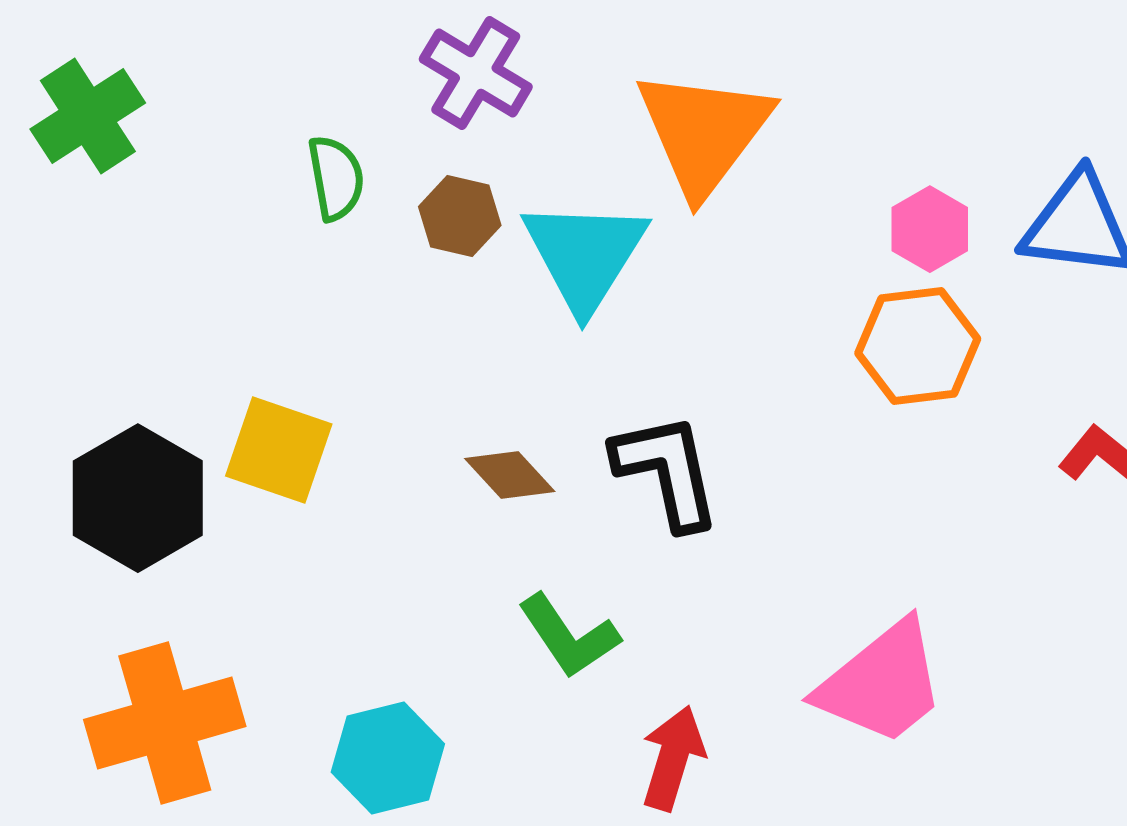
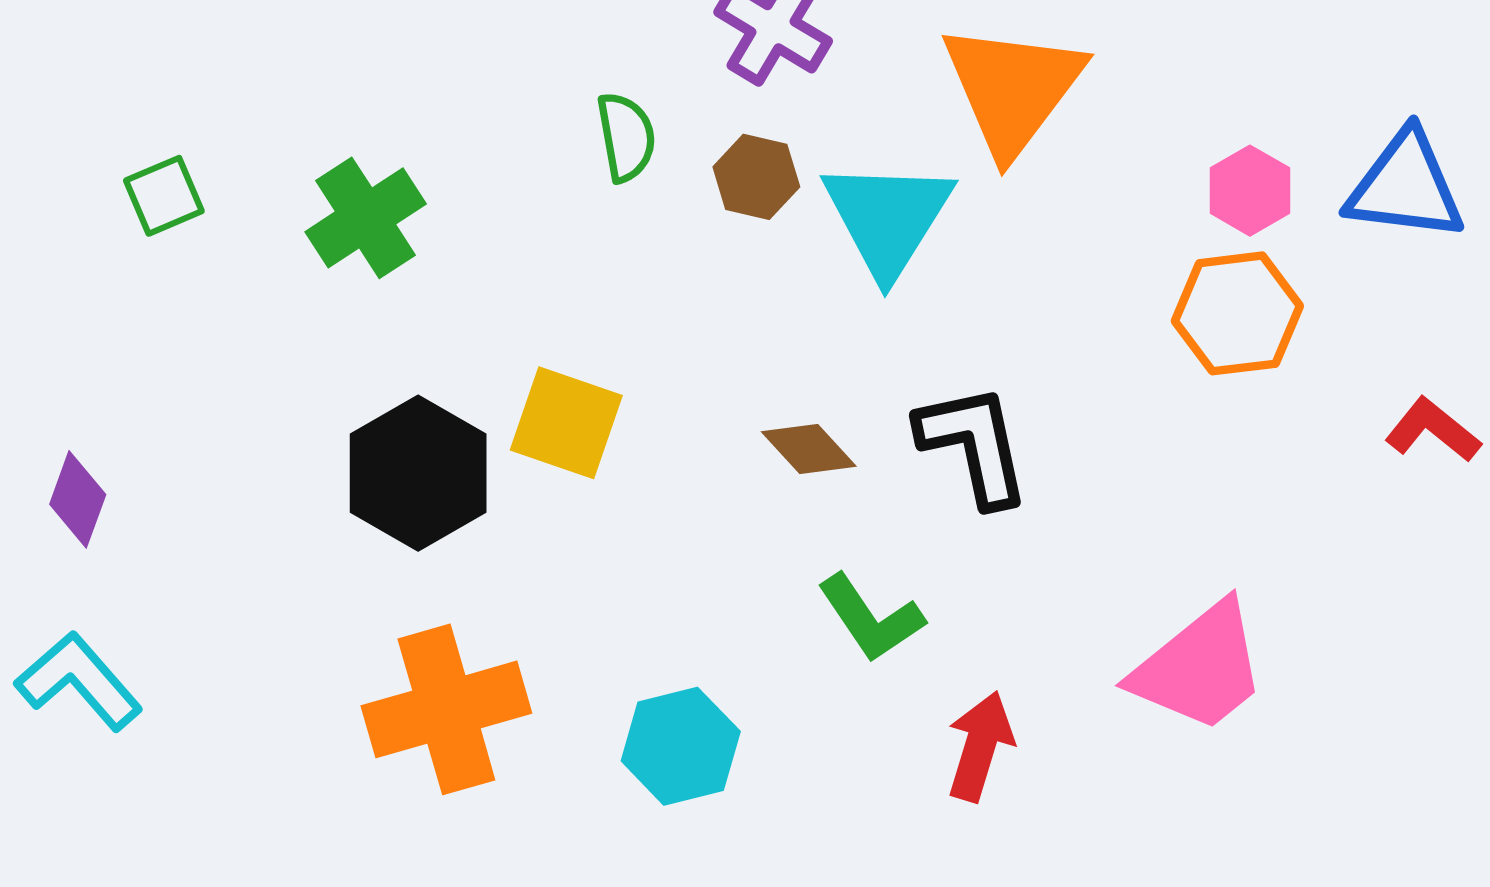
green cross: (88, 116) -> (366, 218), moved

